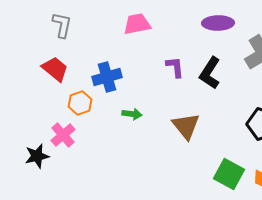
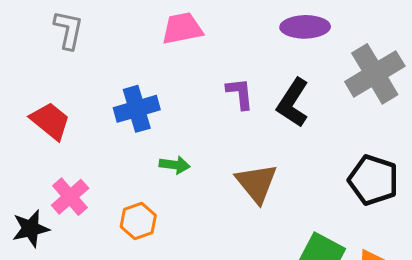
red trapezoid: (55, 69) -> (50, 121), moved
orange hexagon: (80, 103) -> (138, 221), moved

